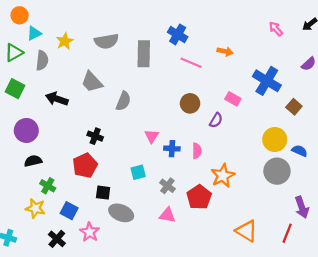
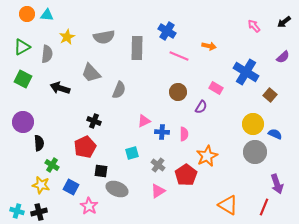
cyan triangle: (34, 33) -> (47, 15), moved, turned 32
purple circle: (26, 130) -> (23, 122), moved
pink triangle: (152, 136) -> (144, 121), turned 32
black semicircle: (33, 161) -> (39, 143), turned 98
pink triangle: (167, 215) -> (158, 191), turned -42
black cross: (57, 239) -> (39, 212), moved, turned 35

